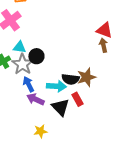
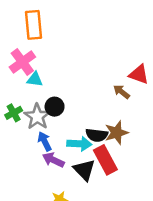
brown arrow: (103, 45) -> (121, 92), moved, turned -40
cyan triangle: (19, 47) -> (35, 79), moved
red rectangle: (77, 99) -> (105, 160), size x1.6

